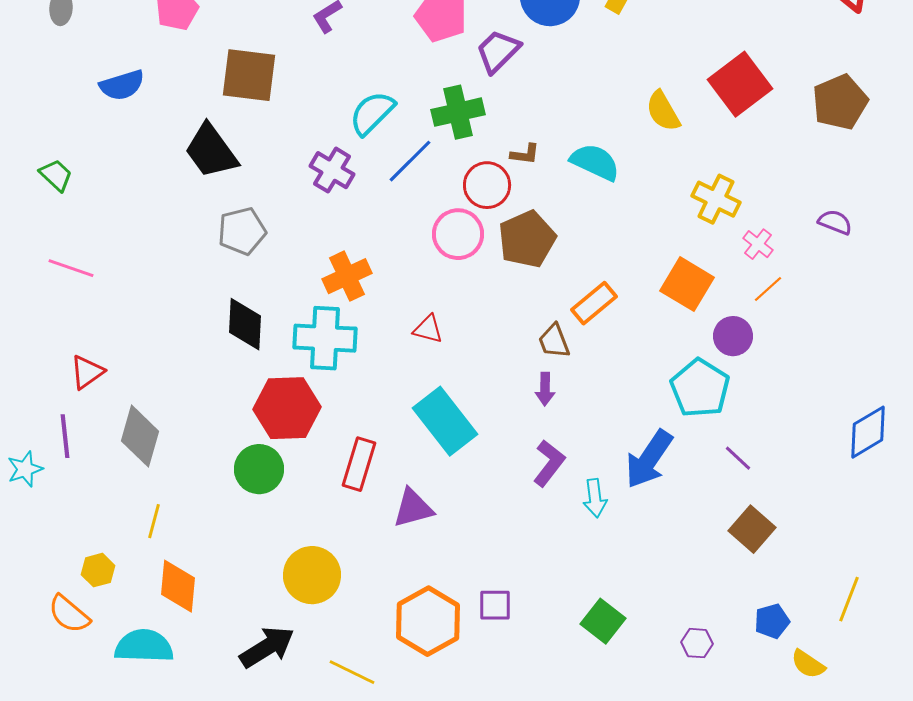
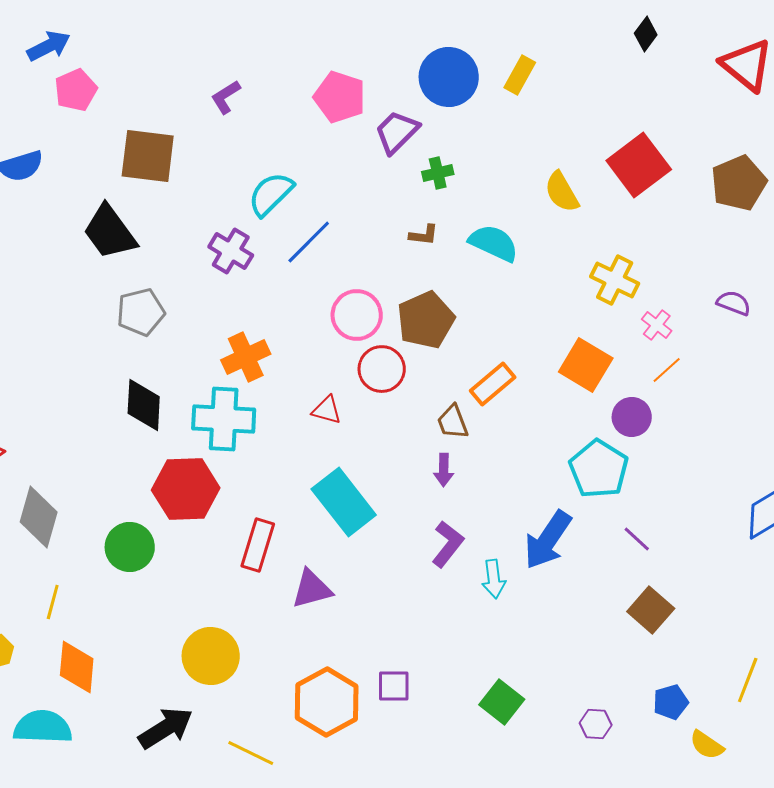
green cross: (458, 112) -> (438, 173), moved, size x0.6
red circle: (487, 185) -> (382, 369), moved
green circle: (259, 469) -> (130, 547), moved

